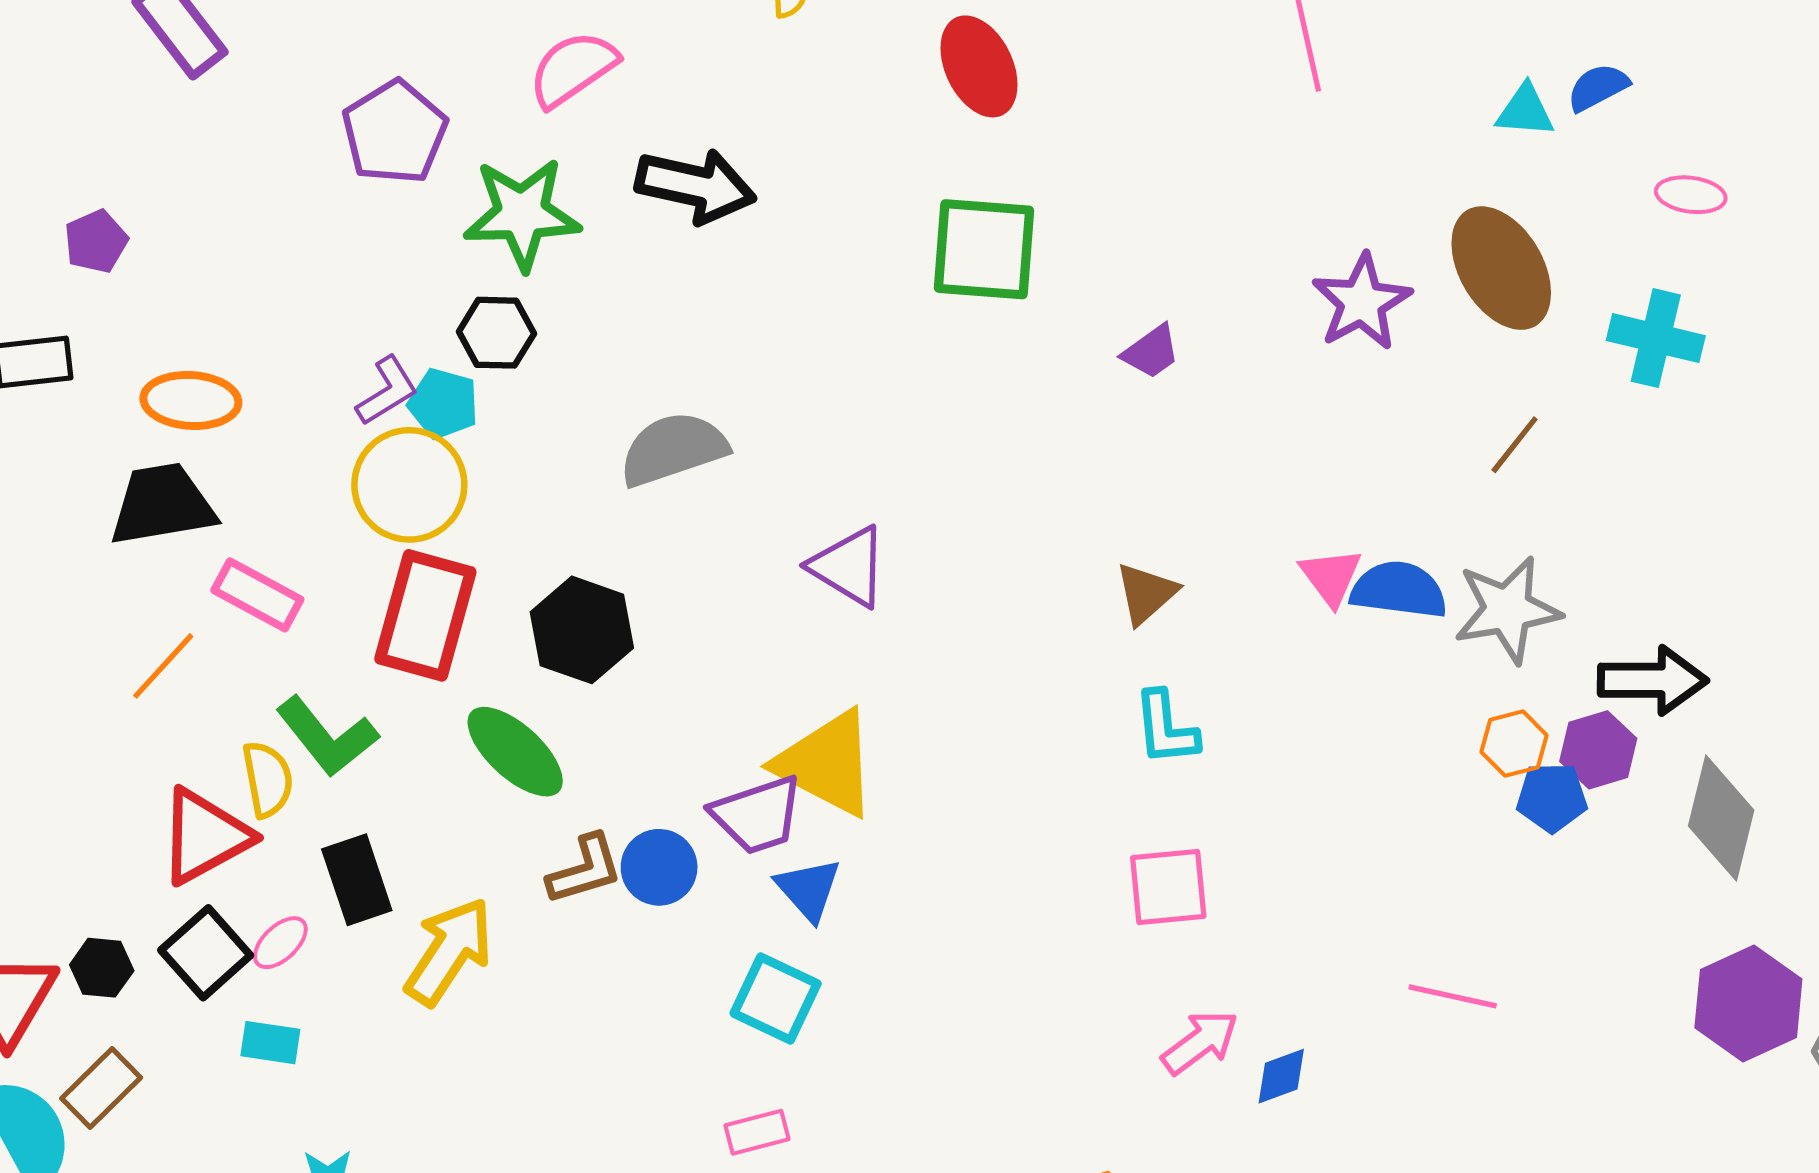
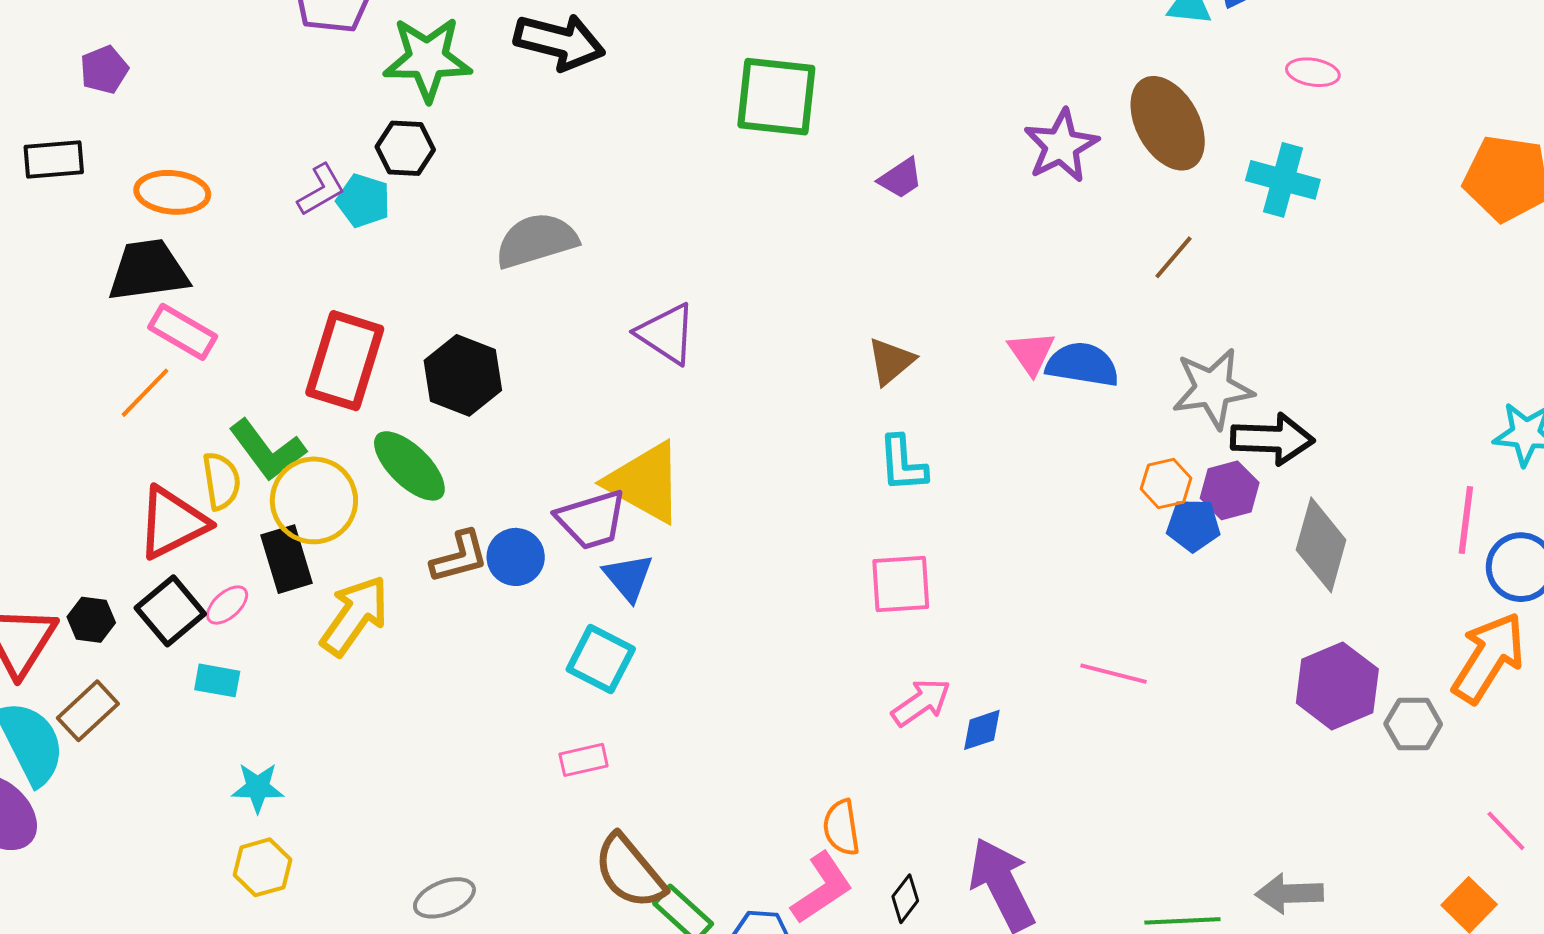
yellow circle: (409, 485) -> (314, 500), moved
pink rectangle: (257, 595) -> (183, 332), moved
gray star: (1507, 610) -> (1213, 388), moved

